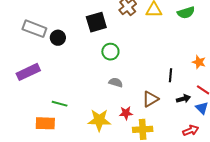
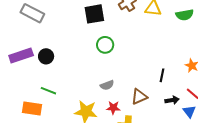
black circle: (58, 38) -> (46, 56), moved
gray semicircle: (116, 82) -> (107, 85), moved, turned 136

